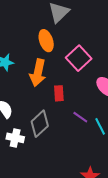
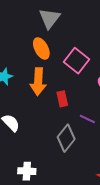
gray diamond: (40, 124) -> (66, 138), moved
white cross: (15, 138) -> (27, 171), moved

